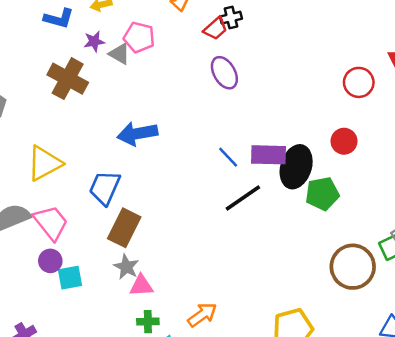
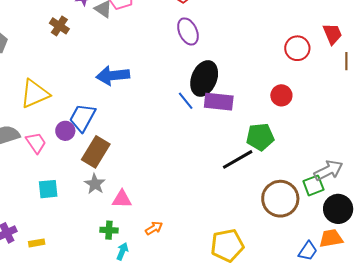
brown cross: (68, 79) -> (59, 26), size x0.6
black ellipse: (296, 167) -> (204, 78), moved
black line: (243, 198) -> (238, 159), moved
pink trapezoid: (51, 223) -> (36, 143), size x0.7
purple circle: (50, 261) -> (65, 131), moved
pink triangle: (141, 286) -> (122, 199), moved
orange arrow: (202, 315) -> (154, 228), size x0.7

